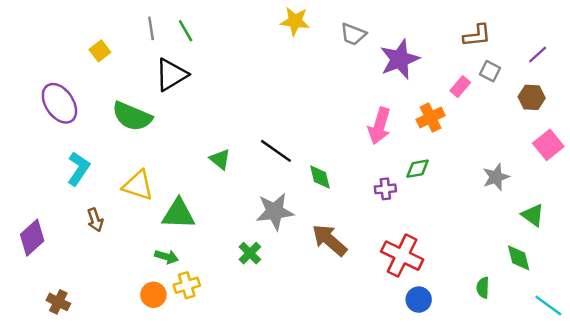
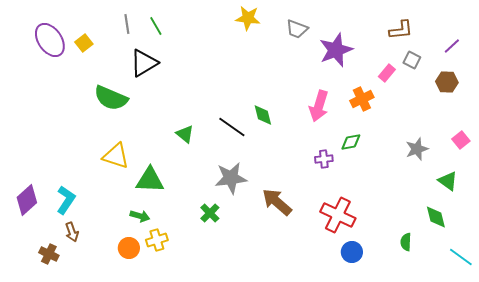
purple ellipse: (59, 103) -> (50, 40), moved
pink square: (548, 145) -> (461, 140), moved, size x0.7
cyan L-shape: (78, 169) -> (66, 200), moved
green diamond: (320, 177) -> (263, 115), moved
brown arrow: (95, 220) -> (72, 232), moved

